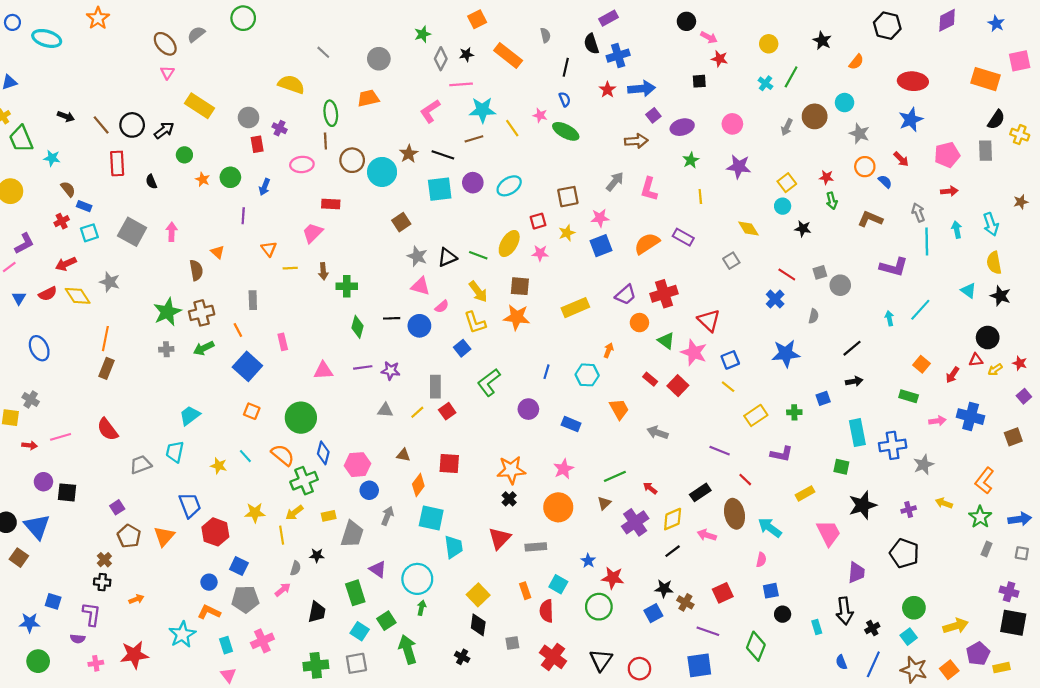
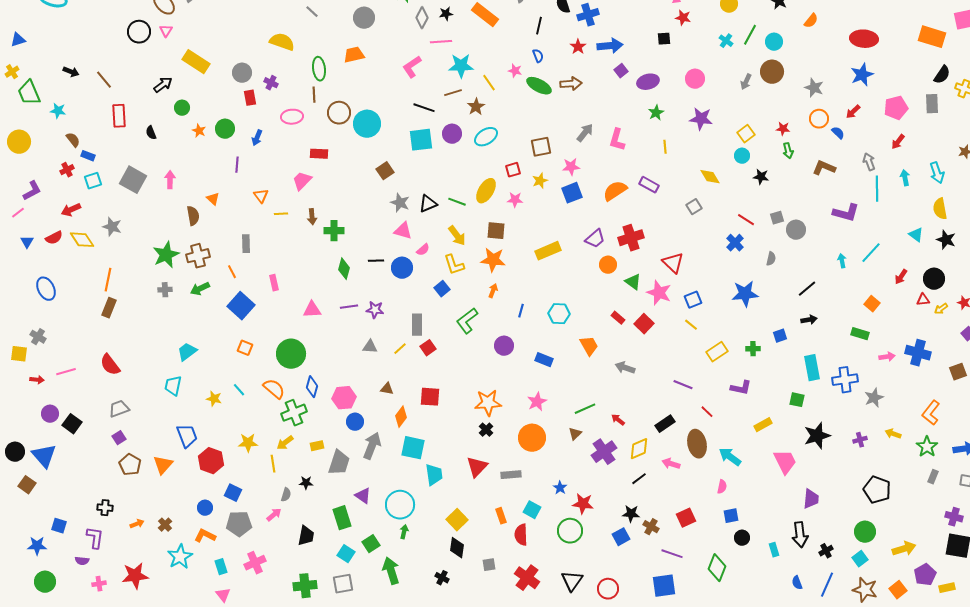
cyan circle: (845, 103) -> (774, 42), moved
black circle: (132, 125) -> (139, 32), moved
brown arrow: (636, 141) -> (571, 84), moved
brown star: (409, 154) -> (476, 107), moved
red arrow: (901, 159) -> (853, 112), turned 91
red arrow: (949, 191) -> (898, 142), turned 133
orange arrow: (608, 350) -> (493, 291), moved
red arrow: (952, 375) -> (901, 277), moved
gray trapezoid: (141, 465) -> (119, 409), moved
black square: (67, 492) -> (72, 424), turned 30
gray arrow: (387, 516) -> (372, 446), size x1.5
black pentagon: (904, 553) -> (877, 490), moved
brown cross: (104, 560) -> (165, 525), moved

